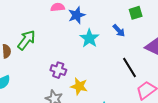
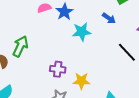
cyan star: (89, 38) -> (82, 32), turned -30

